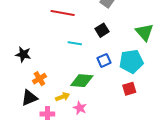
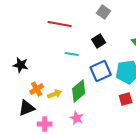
blue square: (104, 60) -> (101, 71), size x1.5
green diamond: (82, 81) -> (79, 91), turned -45
yellow arrow: (63, 97) -> (55, 94), moved

